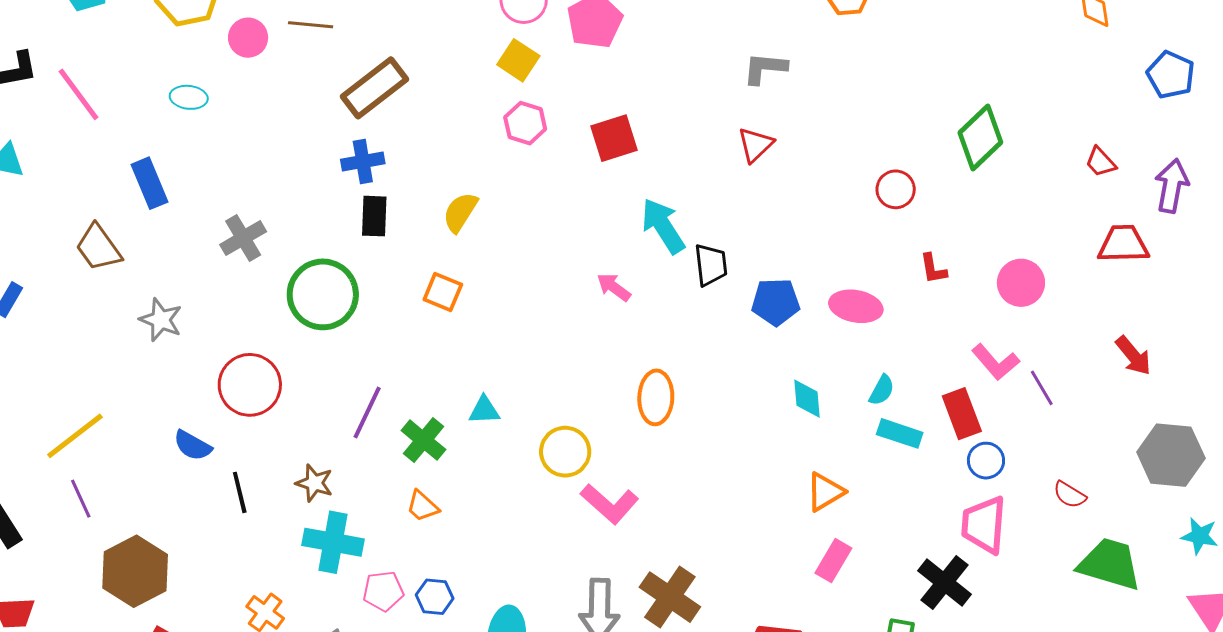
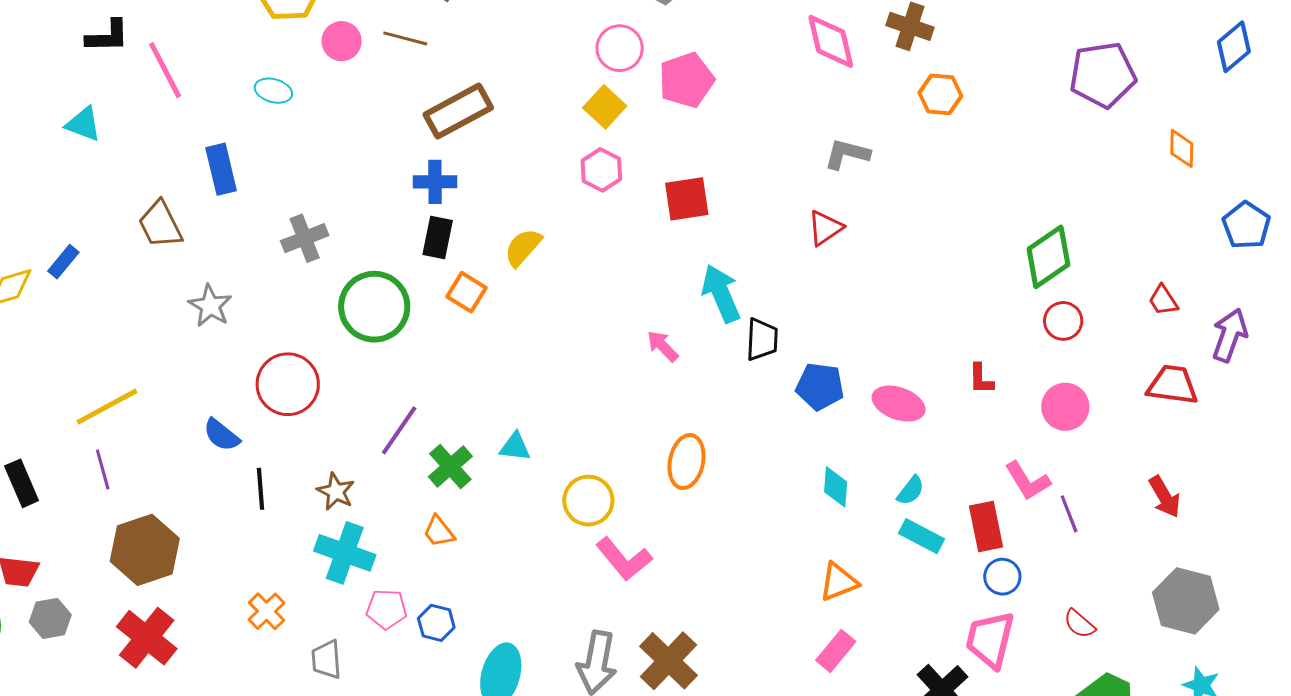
red circle: (896, 189) -> (1063, 321), moved
orange square: (443, 292) -> (467, 292), moved

